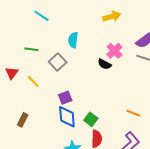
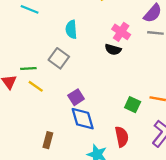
green line: (31, 49) -> (28, 68), moved
green square: (91, 119) -> (133, 105), moved
brown rectangle: (23, 120) -> (48, 140), moved

